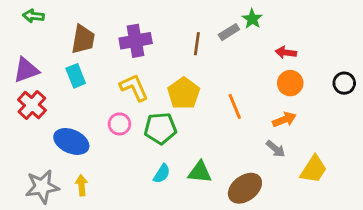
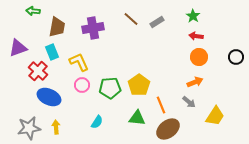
green arrow: (33, 16) -> (33, 11), moved
green star: (252, 19) -> (193, 16), moved
brown line: (197, 44) -> (131, 19), moved, turned -56
yellow L-shape: (134, 87) -> (79, 62), moved
yellow pentagon: (184, 93) -> (139, 85), moved
red cross: (32, 105) -> (38, 71), moved
orange line: (235, 106) -> (161, 105), moved
cyan semicircle: (162, 174) -> (97, 122), moved

